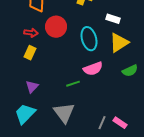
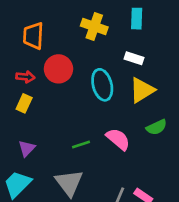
pink semicircle: (93, 69) -> (118, 139), moved, turned -120

